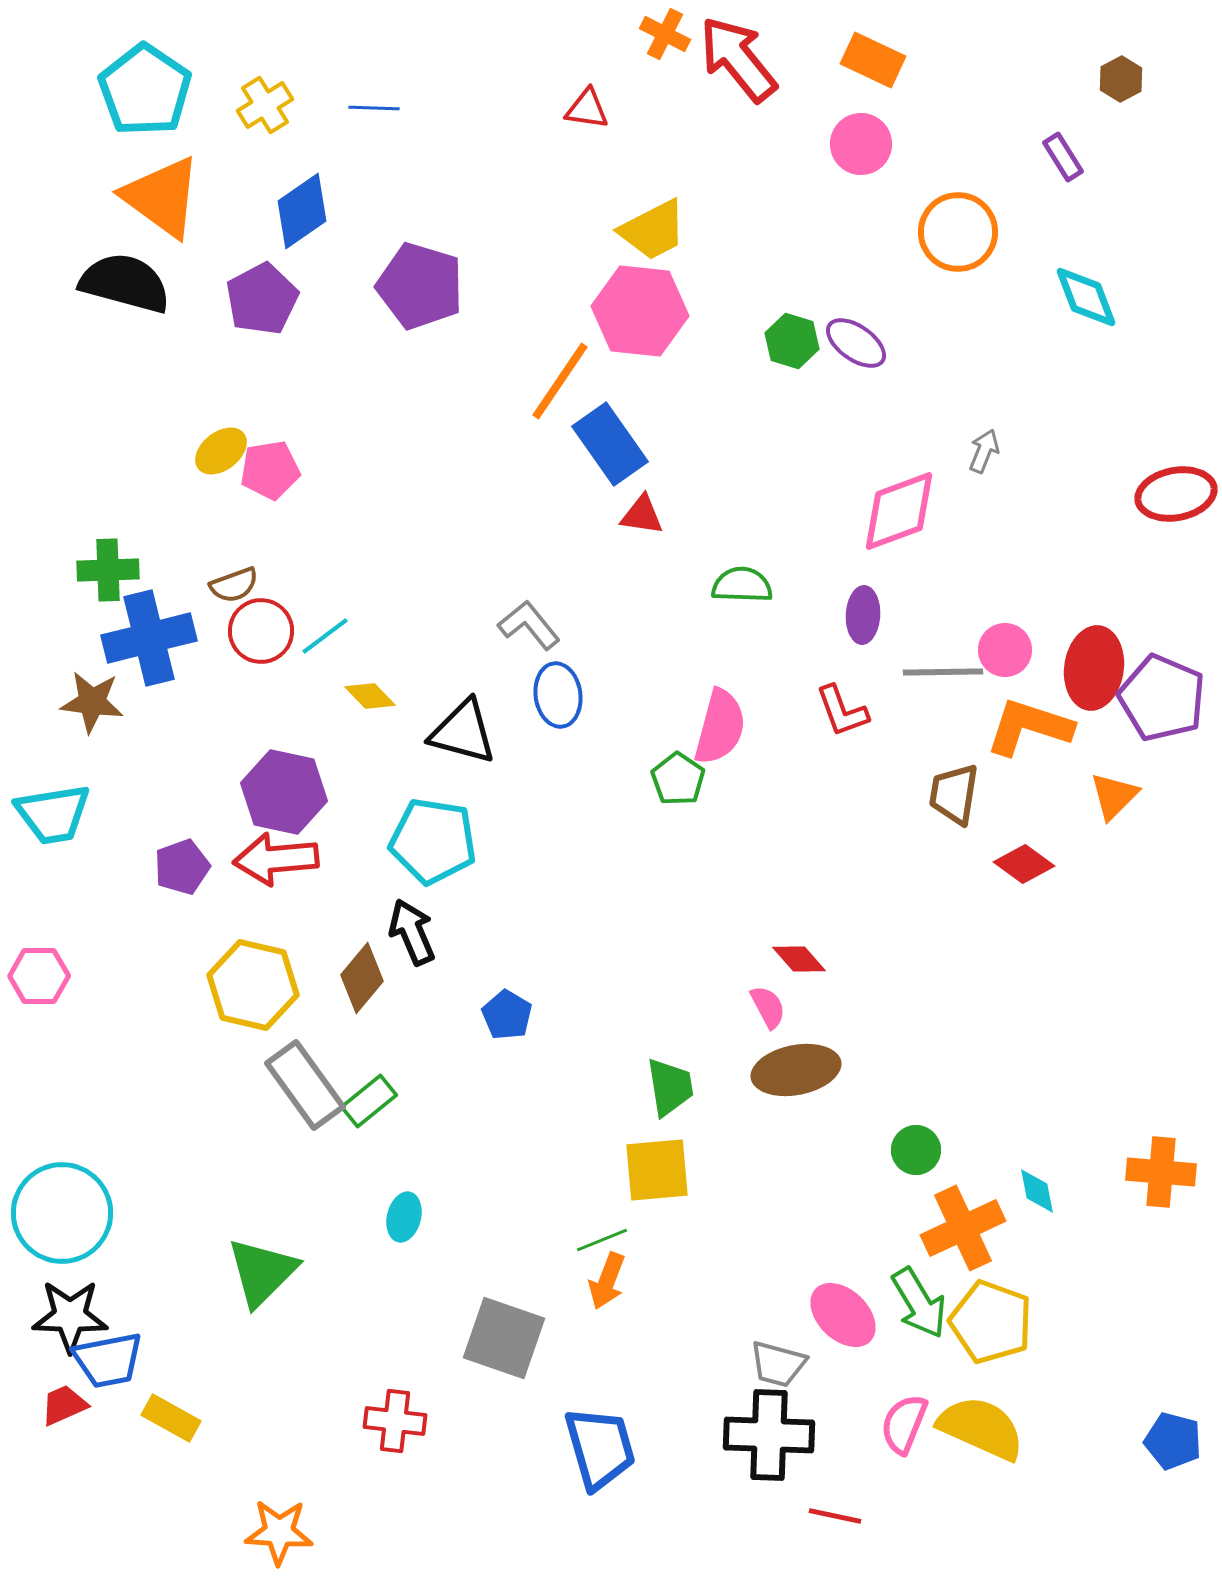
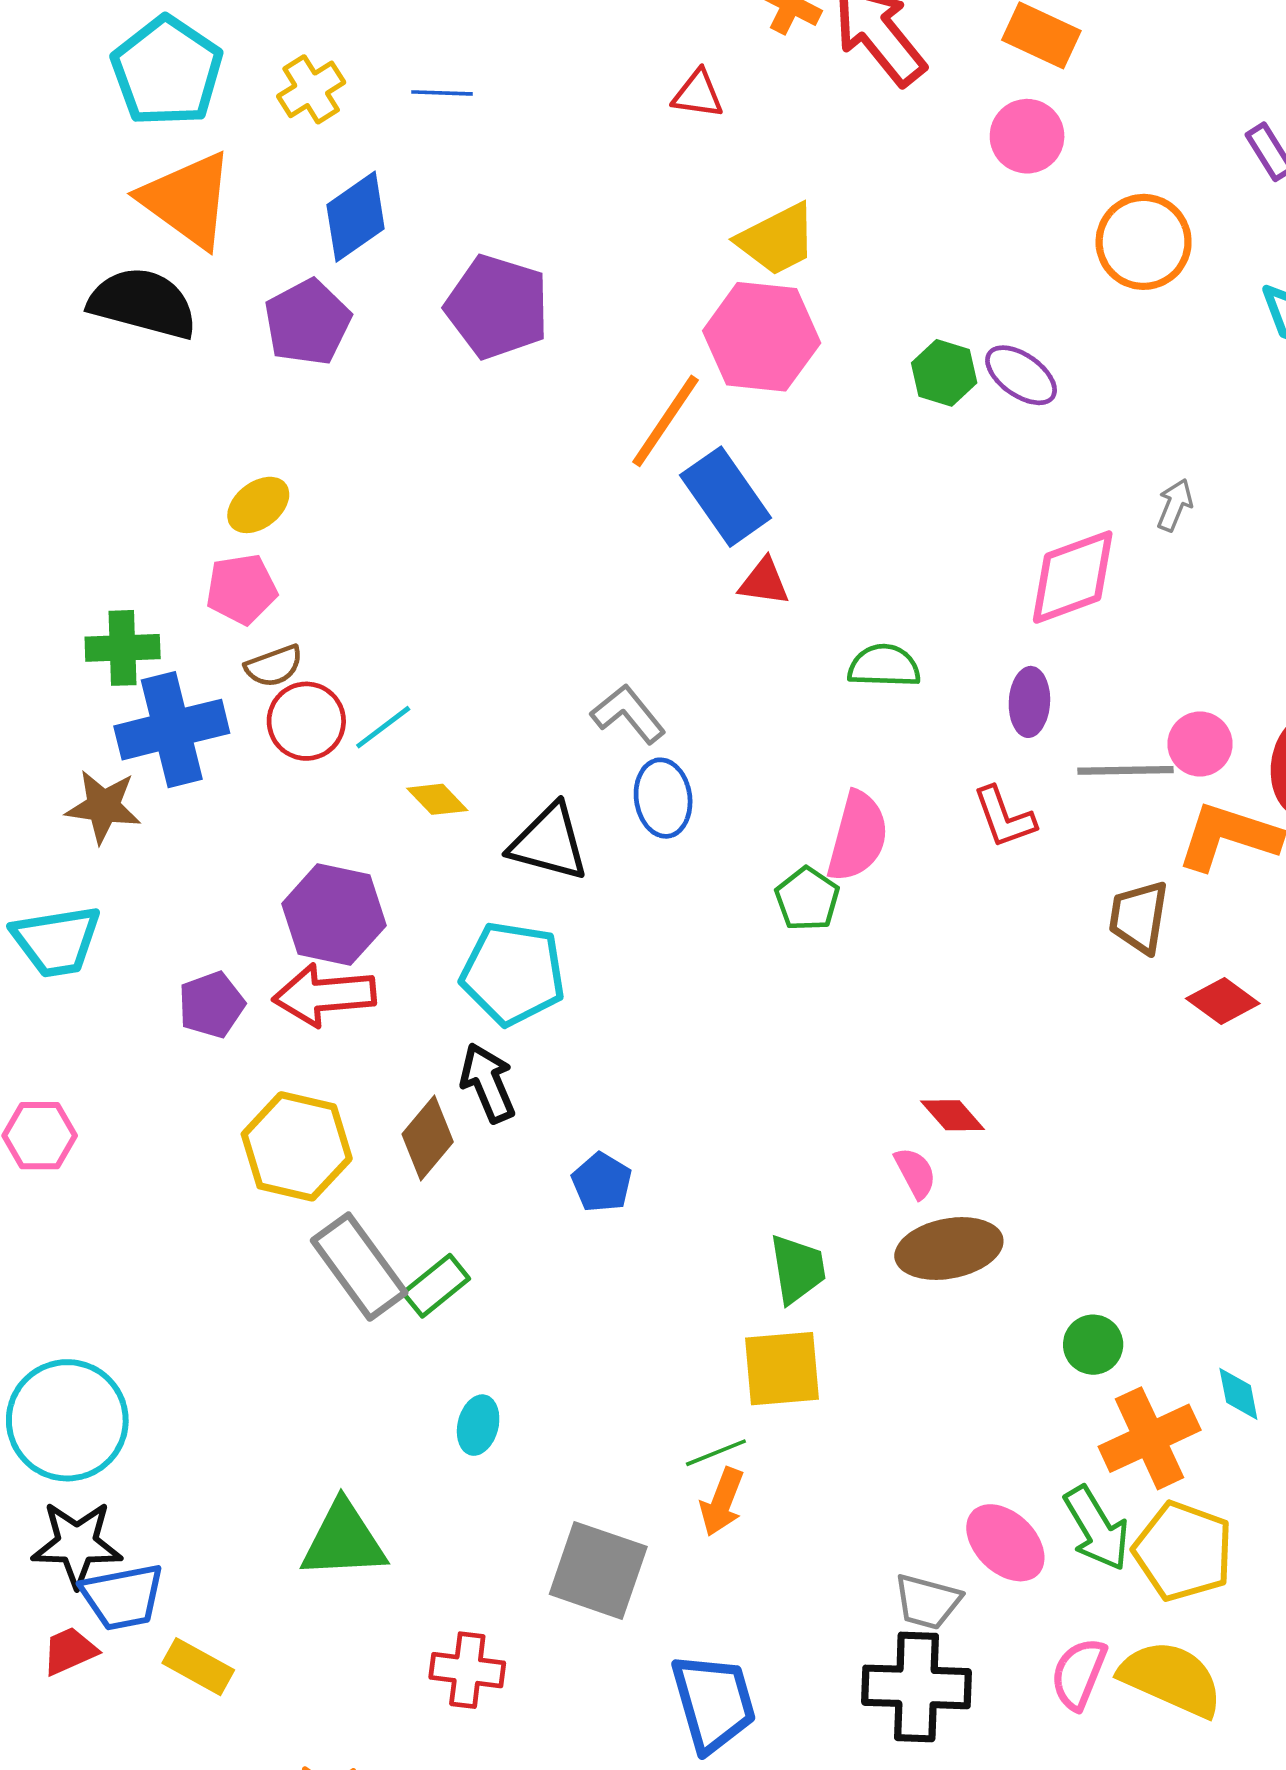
pink pentagon: (270, 470) -> (241, 589), moved
green triangle: (262, 1272) -> (344, 1540), moved, turned 42

